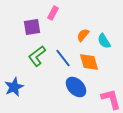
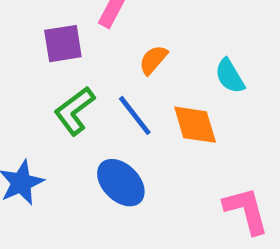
orange semicircle: (83, 35) -> (153, 60), moved
blue ellipse: (76, 87) -> (121, 183), moved

